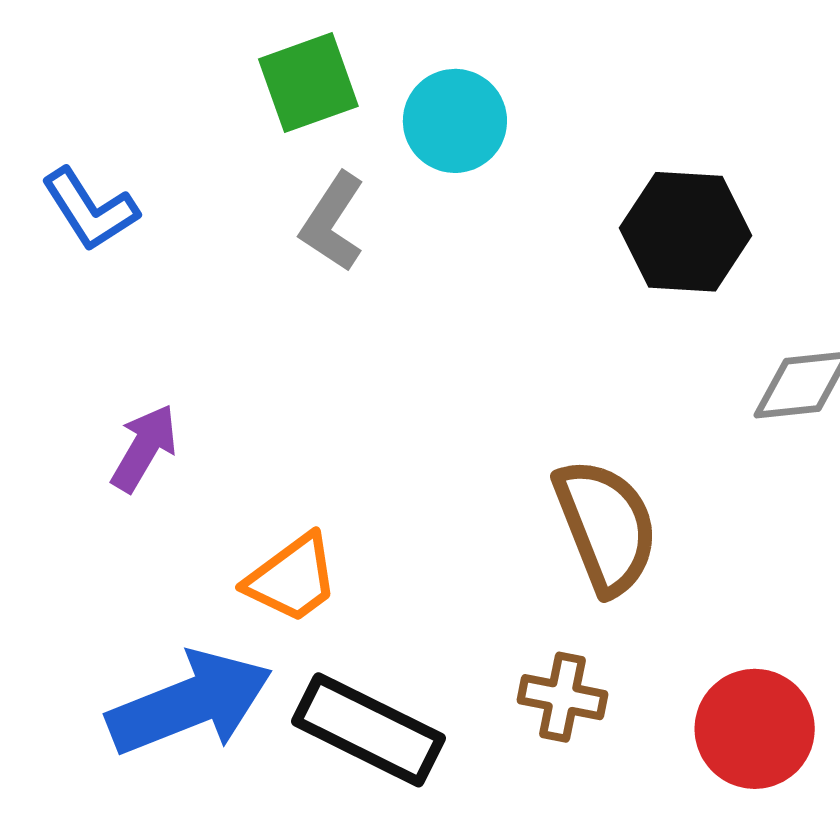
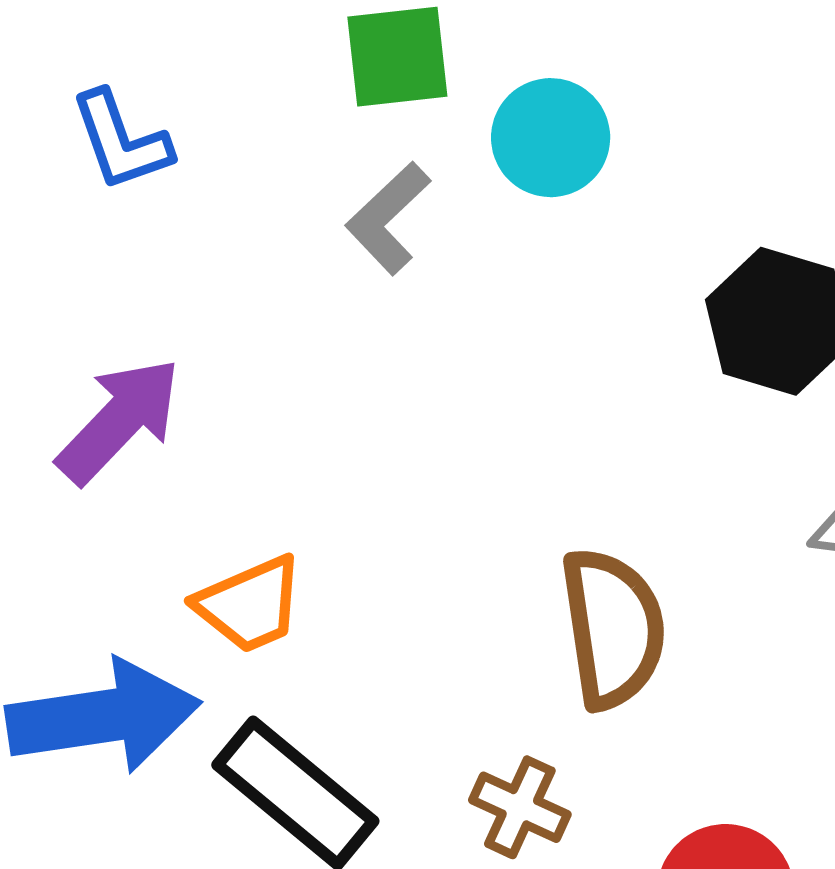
purple arrow: (144, 448) -> (119, 420), size x1.4

